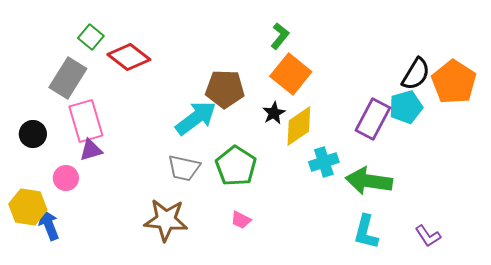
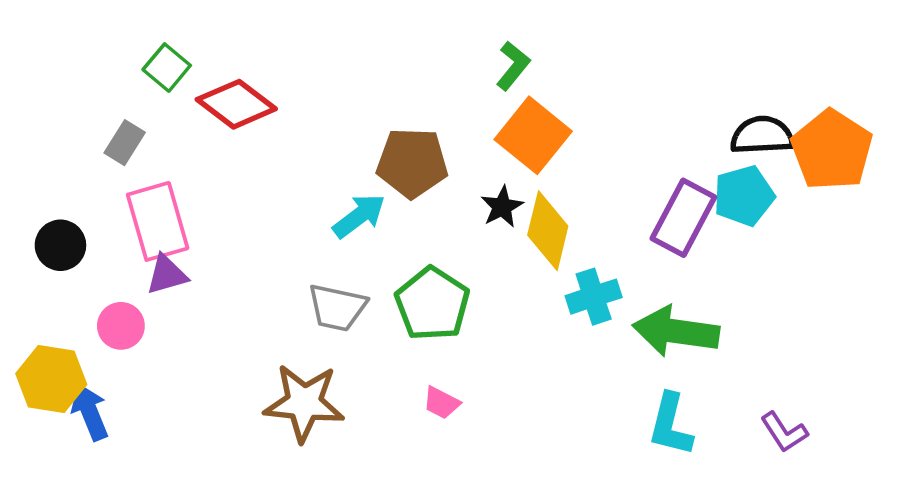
black semicircle: (416, 74) -> (762, 135), turned -124
gray rectangle: (68, 78) -> (125, 143), size x0.6
cyan arrow: (196, 118) -> (359, 216), size x0.7
yellow diamond: (299, 126) -> (548, 231), turned -42

